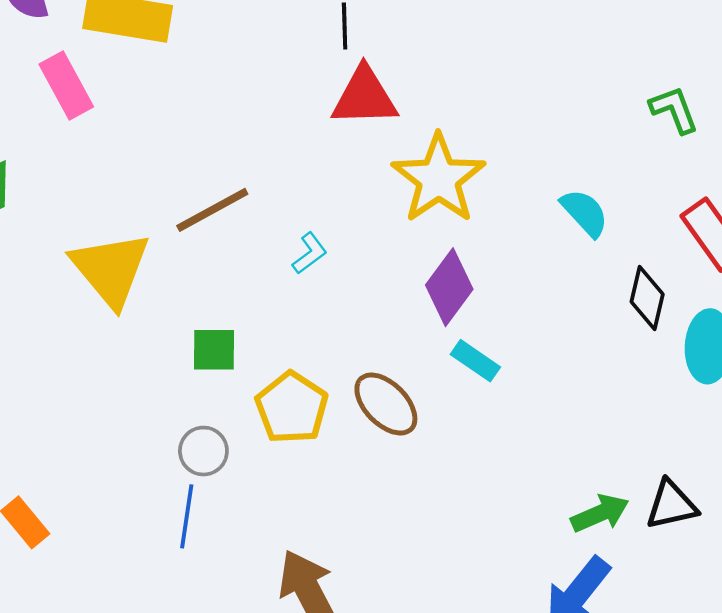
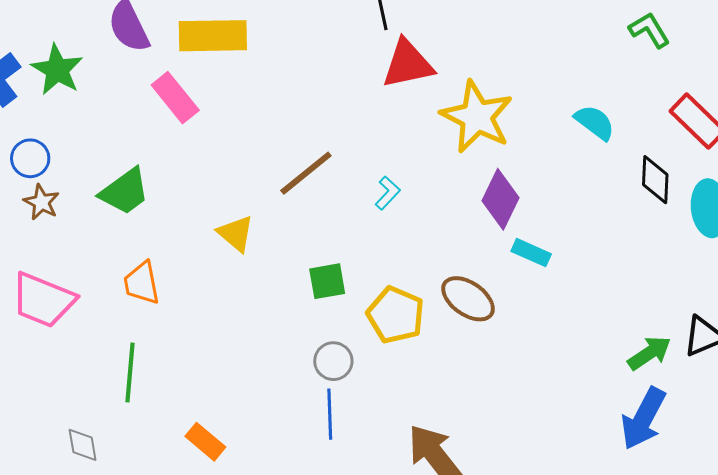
yellow triangle: (111, 269) -> (236, 233), size x0.6

